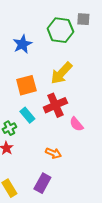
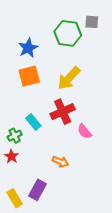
orange square: (26, 85) -> (29, 76), moved
purple rectangle: (42, 183) -> (38, 190), moved

